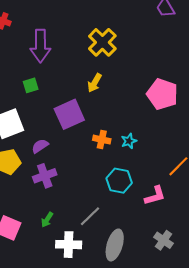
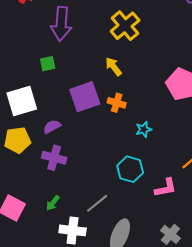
yellow arrow: (95, 83) -> (114, 67), turned 108
orange cross: (102, 140) -> (117, 103), moved
purple cross: (45, 176) -> (54, 158), turned 30

